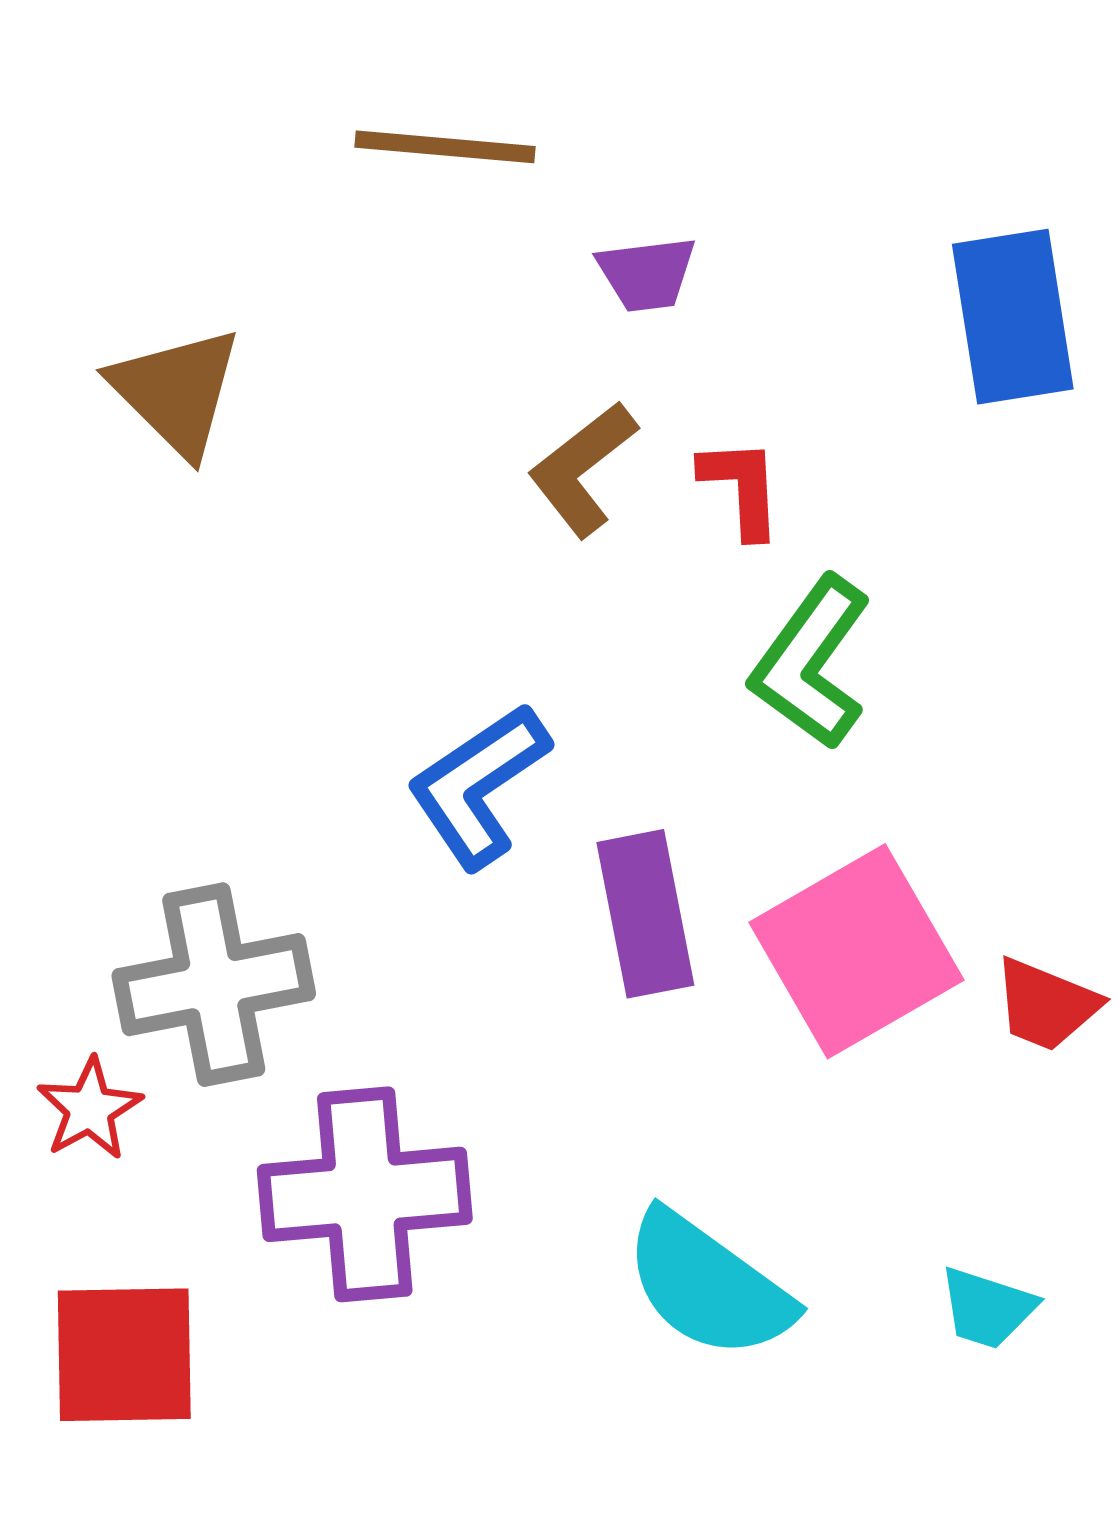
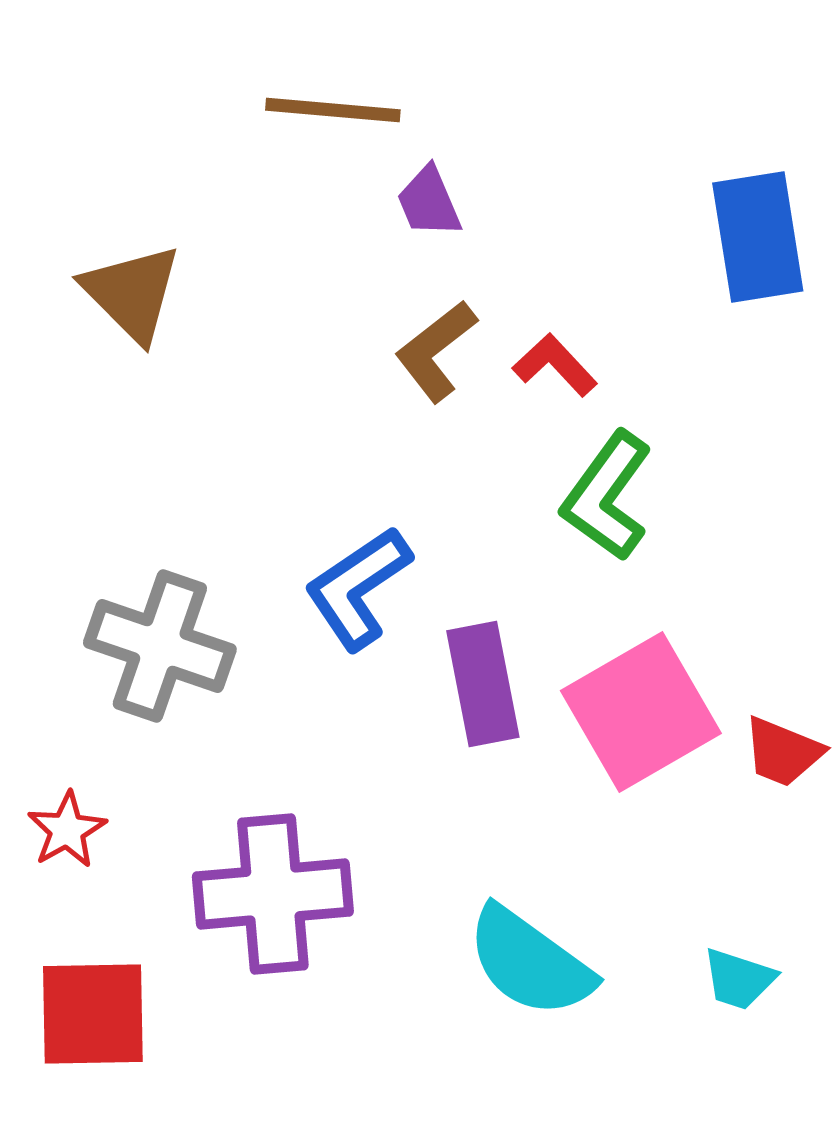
purple trapezoid: (647, 274) -> (429, 202), moved, turned 74
red L-shape: (742, 488) -> (555, 365), turned -40
gray cross: (214, 985) -> (160, 646), moved, turned 30

